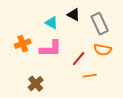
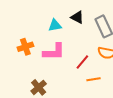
cyan triangle: (52, 23) -> (55, 25), turned -40

